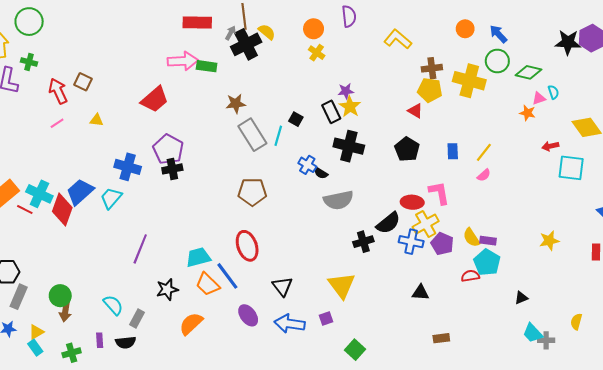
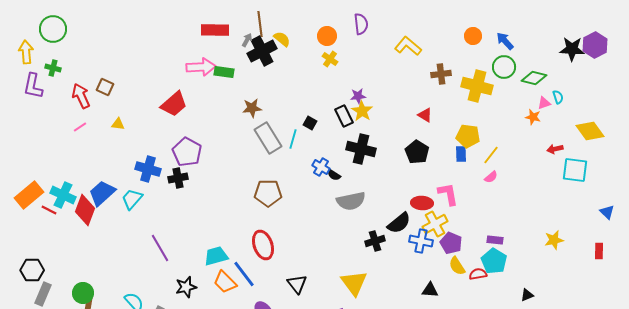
yellow pentagon: (430, 90) -> (468, 136), moved
black cross: (172, 169) -> (178, 178), moved
yellow semicircle: (471, 238) -> (457, 266), moved
purple line: (140, 249) -> (160, 248), turned -52

